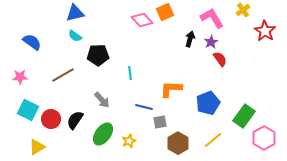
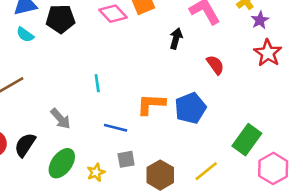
red star: (265, 31) -> (268, 53), moved
purple star: (211, 42) -> (260, 20), moved
black pentagon: (98, 55) -> (60, 19), moved
blue pentagon: (208, 103) -> (190, 108), moved
gray square: (160, 122) -> (126, 159), moved

